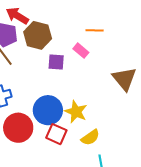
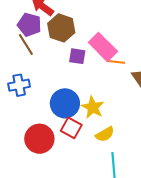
orange line: (95, 30) -> (116, 62), moved
pink rectangle: (81, 51) -> (103, 47), size x1.8
red circle: (18, 128) -> (39, 139), moved

